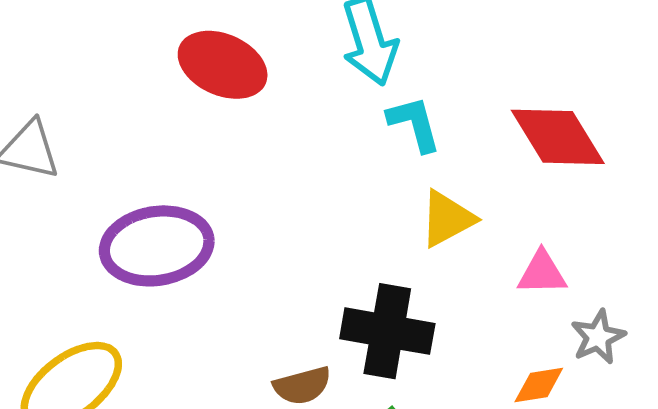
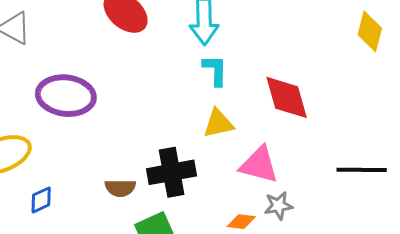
pink triangle: (542, 273) -> (259, 165), size x1.5
black cross: (387, 331) -> (172, 172), turned -36

